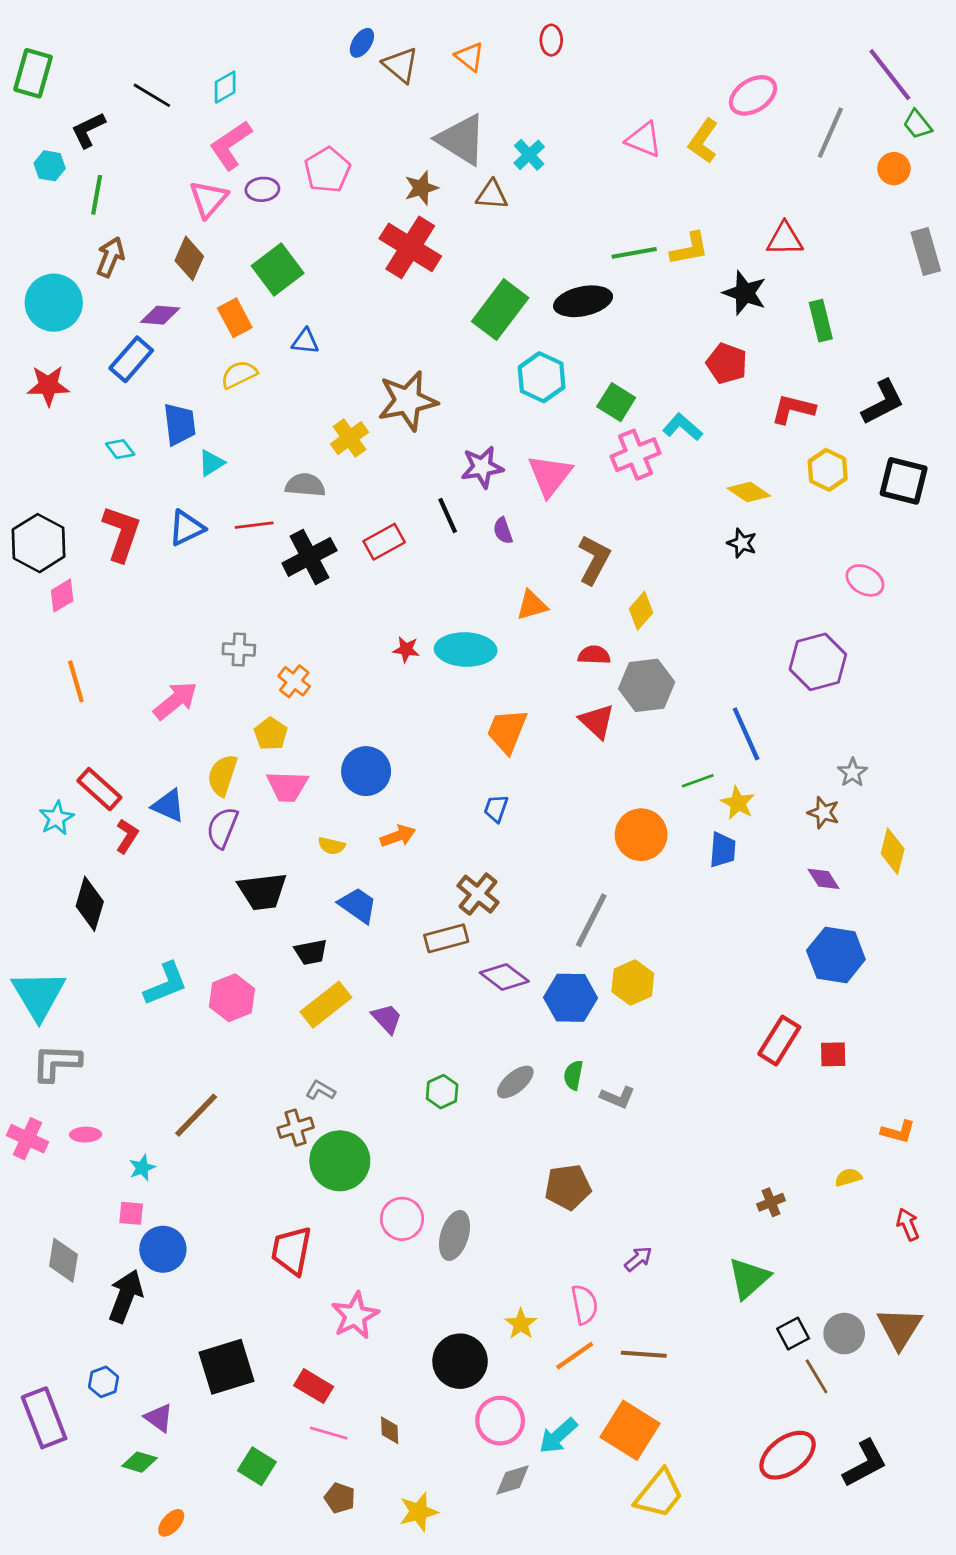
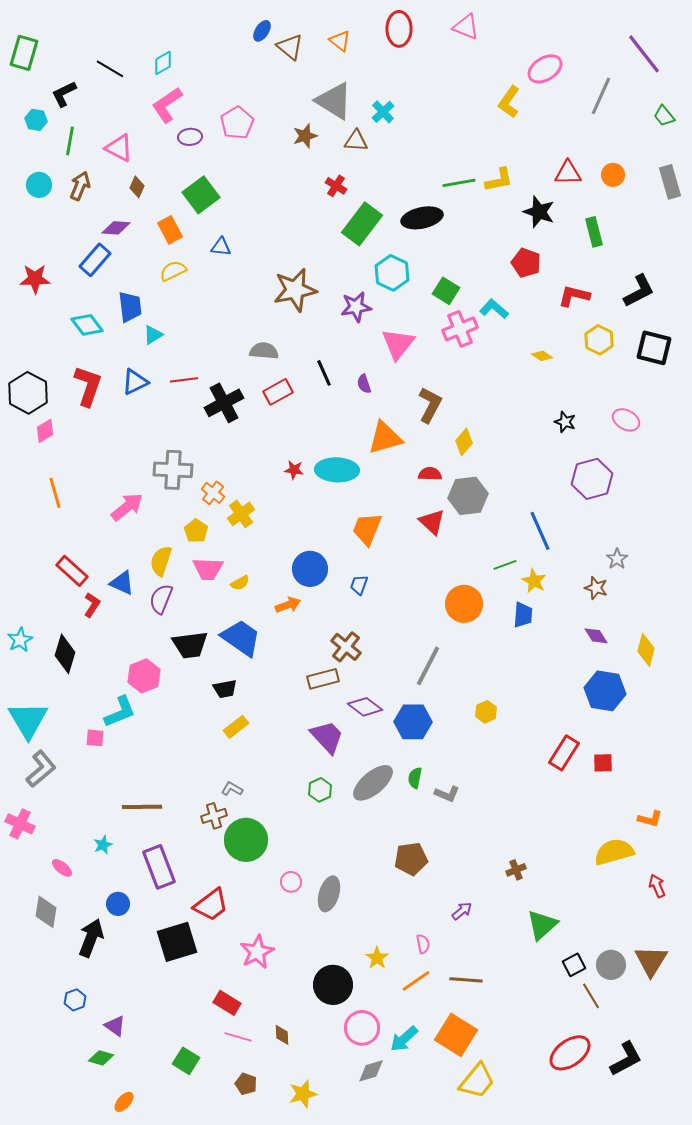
red ellipse: (551, 40) -> (399, 29), size x1.6
green trapezoid: (917, 124) -> (664, 116), moved
pink triangle: (644, 140) -> (466, 27), moved
orange circle: (894, 169) -> (613, 175), moved
pink triangle: (209, 199) -> (119, 148), moved, turned -44
red cross: (410, 247) -> (336, 186), moved, size x0.5
brown diamond: (189, 258) -> (137, 187), size x0.7
cyan circle: (54, 303) -> (39, 185), moved, size x0.6
yellow cross: (349, 438) -> (241, 514), moved
cyan diamond: (120, 449) -> (87, 325), size x1.5
purple star: (482, 467) -> (356, 307), moved
gray semicircle: (305, 485) -> (264, 351), moved
yellow diamond: (749, 492) -> (542, 356), size x0.7
black star: (742, 543) -> (565, 422), moved
orange triangle: (532, 605) -> (385, 438), size x1.5
gray cross: (239, 649) -> (173, 470), size x1.6
blue circle: (366, 771) -> (310, 569), moved
cyan star: (57, 818) -> (20, 640), moved
yellow semicircle: (332, 846) -> (240, 583), moved, turned -42
yellow diamond: (893, 851) -> (646, 650), moved
blue trapezoid: (358, 905) -> (241, 638), moved, size x1.4
yellow hexagon: (633, 983) -> (486, 712), moved, size x0.7
pink hexagon: (232, 998) -> (144, 676), moved
yellow rectangle: (326, 1005) -> (236, 727), size x0.7
purple trapezoid: (387, 1018) -> (327, 737), moved, size x1.5
gray L-shape: (57, 1063) -> (41, 769), turned 138
gray ellipse: (515, 1082) -> (373, 783), size x1.5
brown line: (196, 1115) -> (142, 807), turned 45
pink ellipse: (86, 1135) -> (62, 868), moved, turned 40
yellow semicircle: (848, 1177) -> (614, 852), size x2.0
brown cross: (771, 1202) -> (516, 870), moved
pink square: (131, 1213) -> (95, 738), moved
pink circle: (402, 1219) -> (291, 882), size x0.7
blue circle: (163, 1249) -> (118, 904), size x0.7
red trapezoid: (291, 1251) -> (211, 905), turned -138
pink semicircle: (584, 1305) -> (423, 944), size x0.7
black square: (226, 1367) -> (177, 942), moved
purple rectangle: (44, 1418) -> (159, 867), moved

